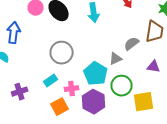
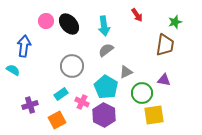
gray semicircle: (132, 44) -> (106, 50), moved
green circle: (122, 86) -> (142, 93), moved
pink cross: (72, 89) -> (82, 102), turned 32
orange square: (60, 107) -> (57, 120), moved

